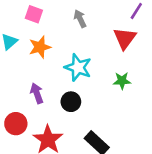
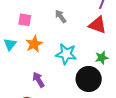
red triangle: (125, 38) -> (98, 25), turned -36
black circle: (71, 102) -> (89, 79), moved, size x1.6

